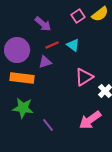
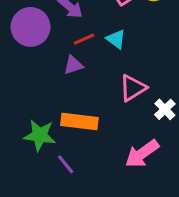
purple circle: (17, 50) -> (31, 27), moved
orange rectangle: (22, 78) -> (79, 122), moved
purple line: (48, 125) -> (66, 164), moved

